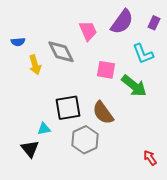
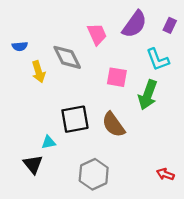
green arrow: (134, 86) -> (148, 95), turned 72
gray hexagon: (85, 140) -> (94, 174), moved
red arrow: (150, 158) -> (165, 174), turned -35

